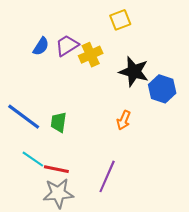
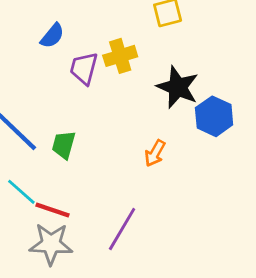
purple trapezoid: (67, 46) -> (84, 68), moved, turned -50

